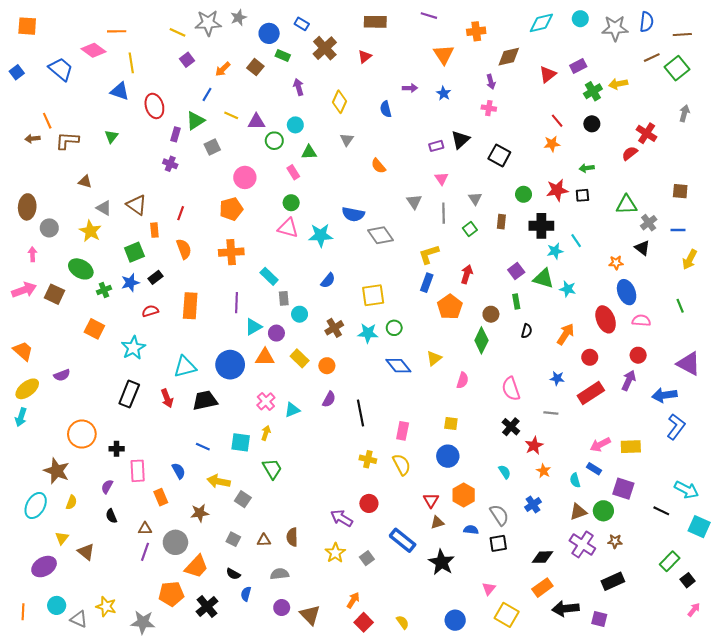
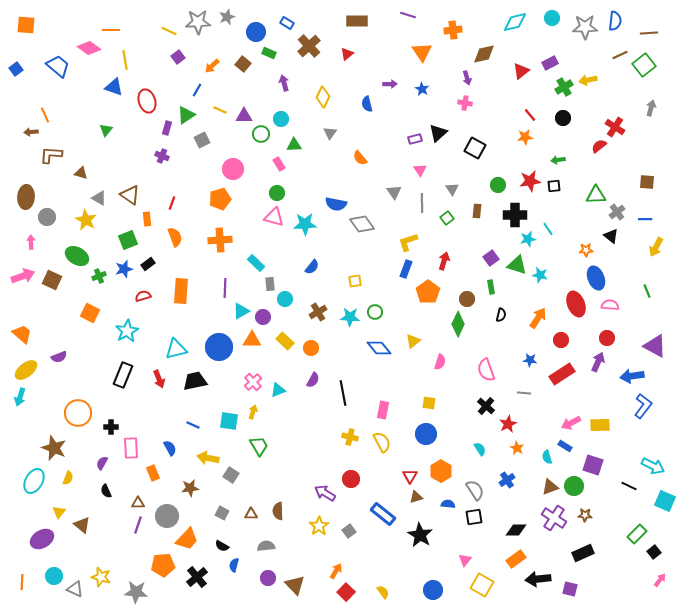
brown L-shape: (67, 141) -> (51, 155), moved
yellow square: (373, 295) -> (355, 281), size x0.6

